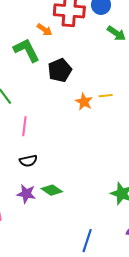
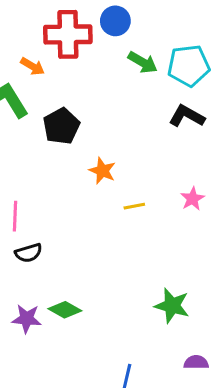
yellow line: (106, 96) -> (134, 206), moved
black semicircle: (28, 161) -> (29, 253), moved

